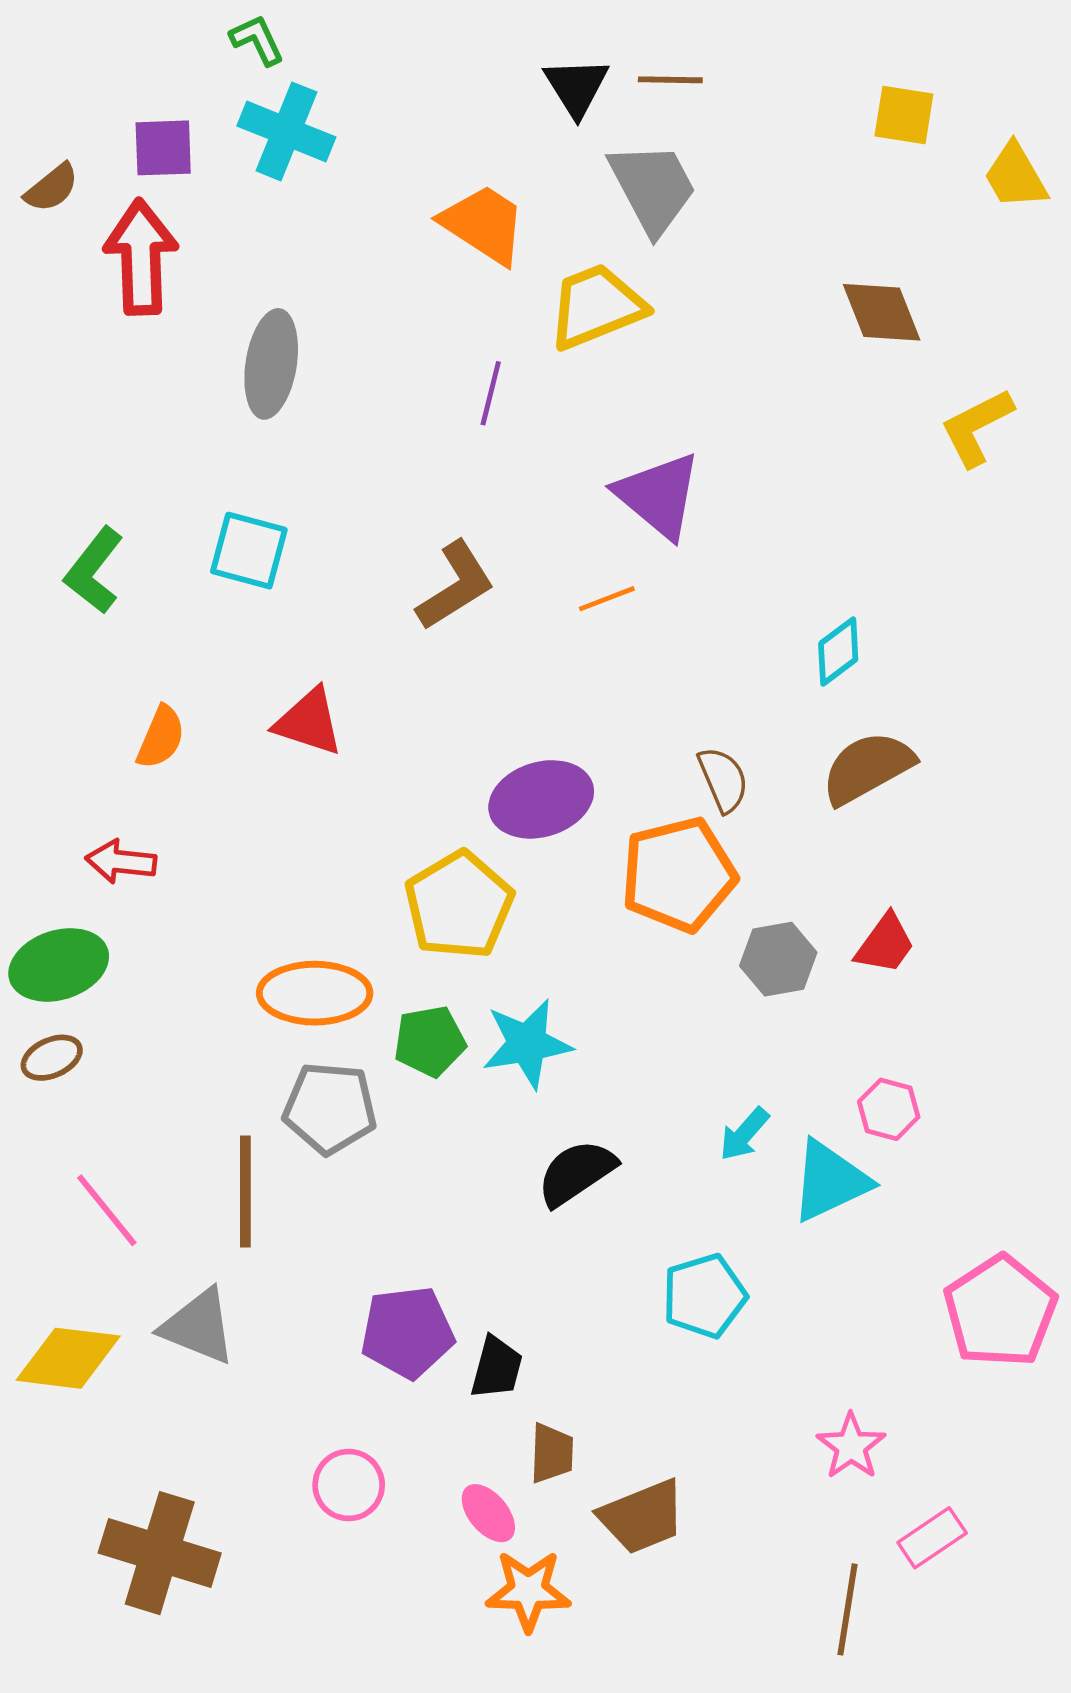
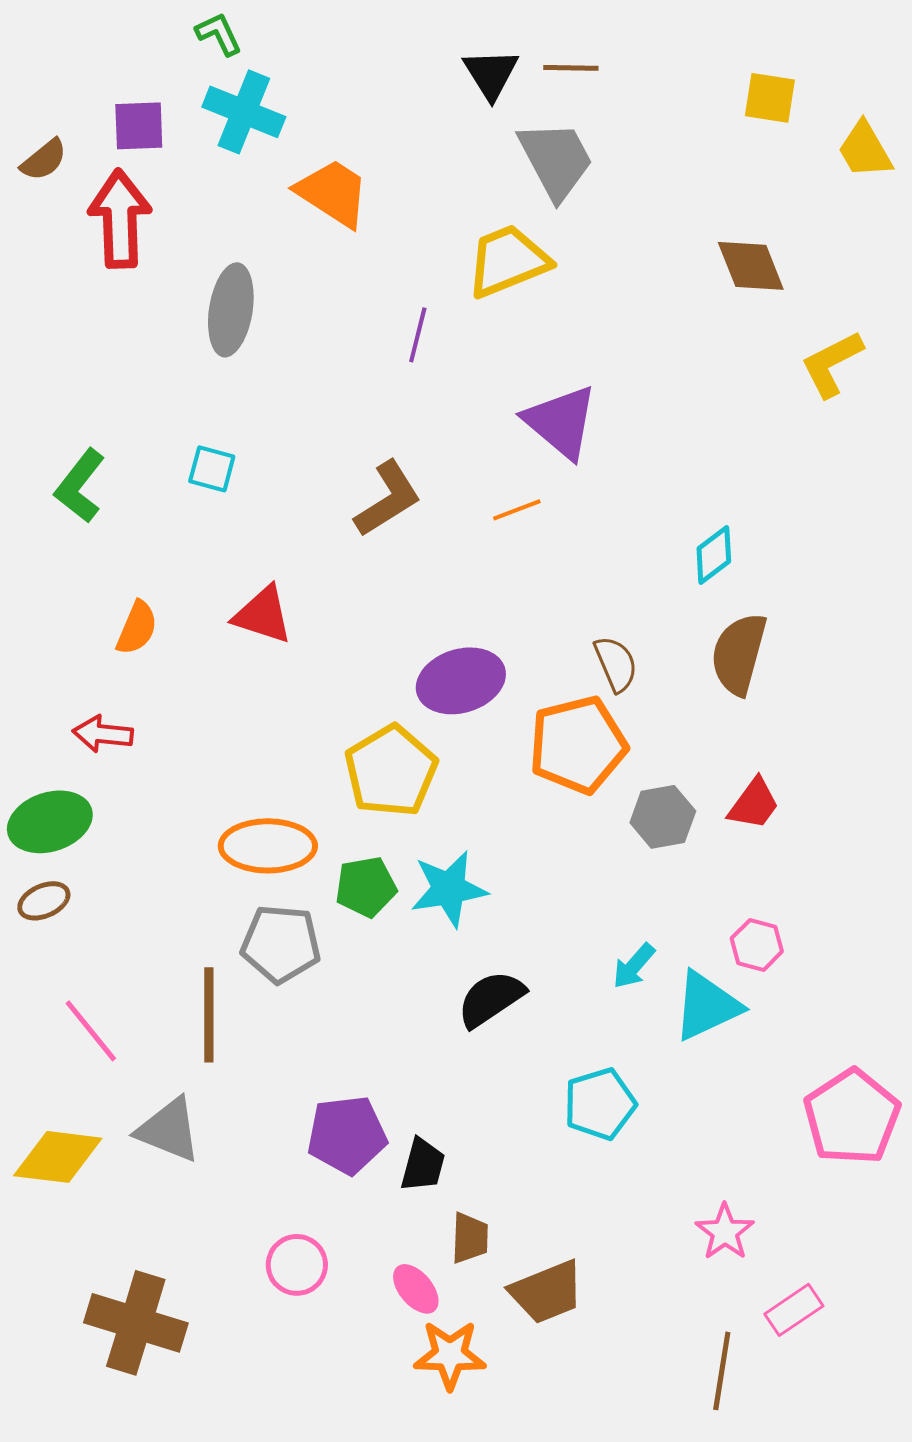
orange trapezoid: (484, 224) -> (333, 193), moved
cyan square: (249, 551) -> (212, 469), size x0.7
brown semicircle: (868, 768) -> (739, 654), turned -46

